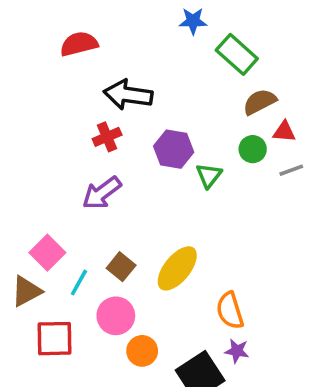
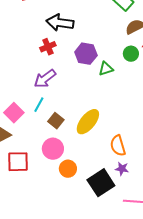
green triangle: (209, 175) -> (106, 69), turned 35
cyan line: (79, 282) -> (39, 105), moved

